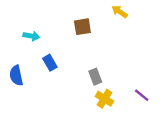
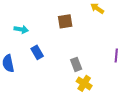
purple line: (142, 95) -> (116, 55), moved, turned 56

